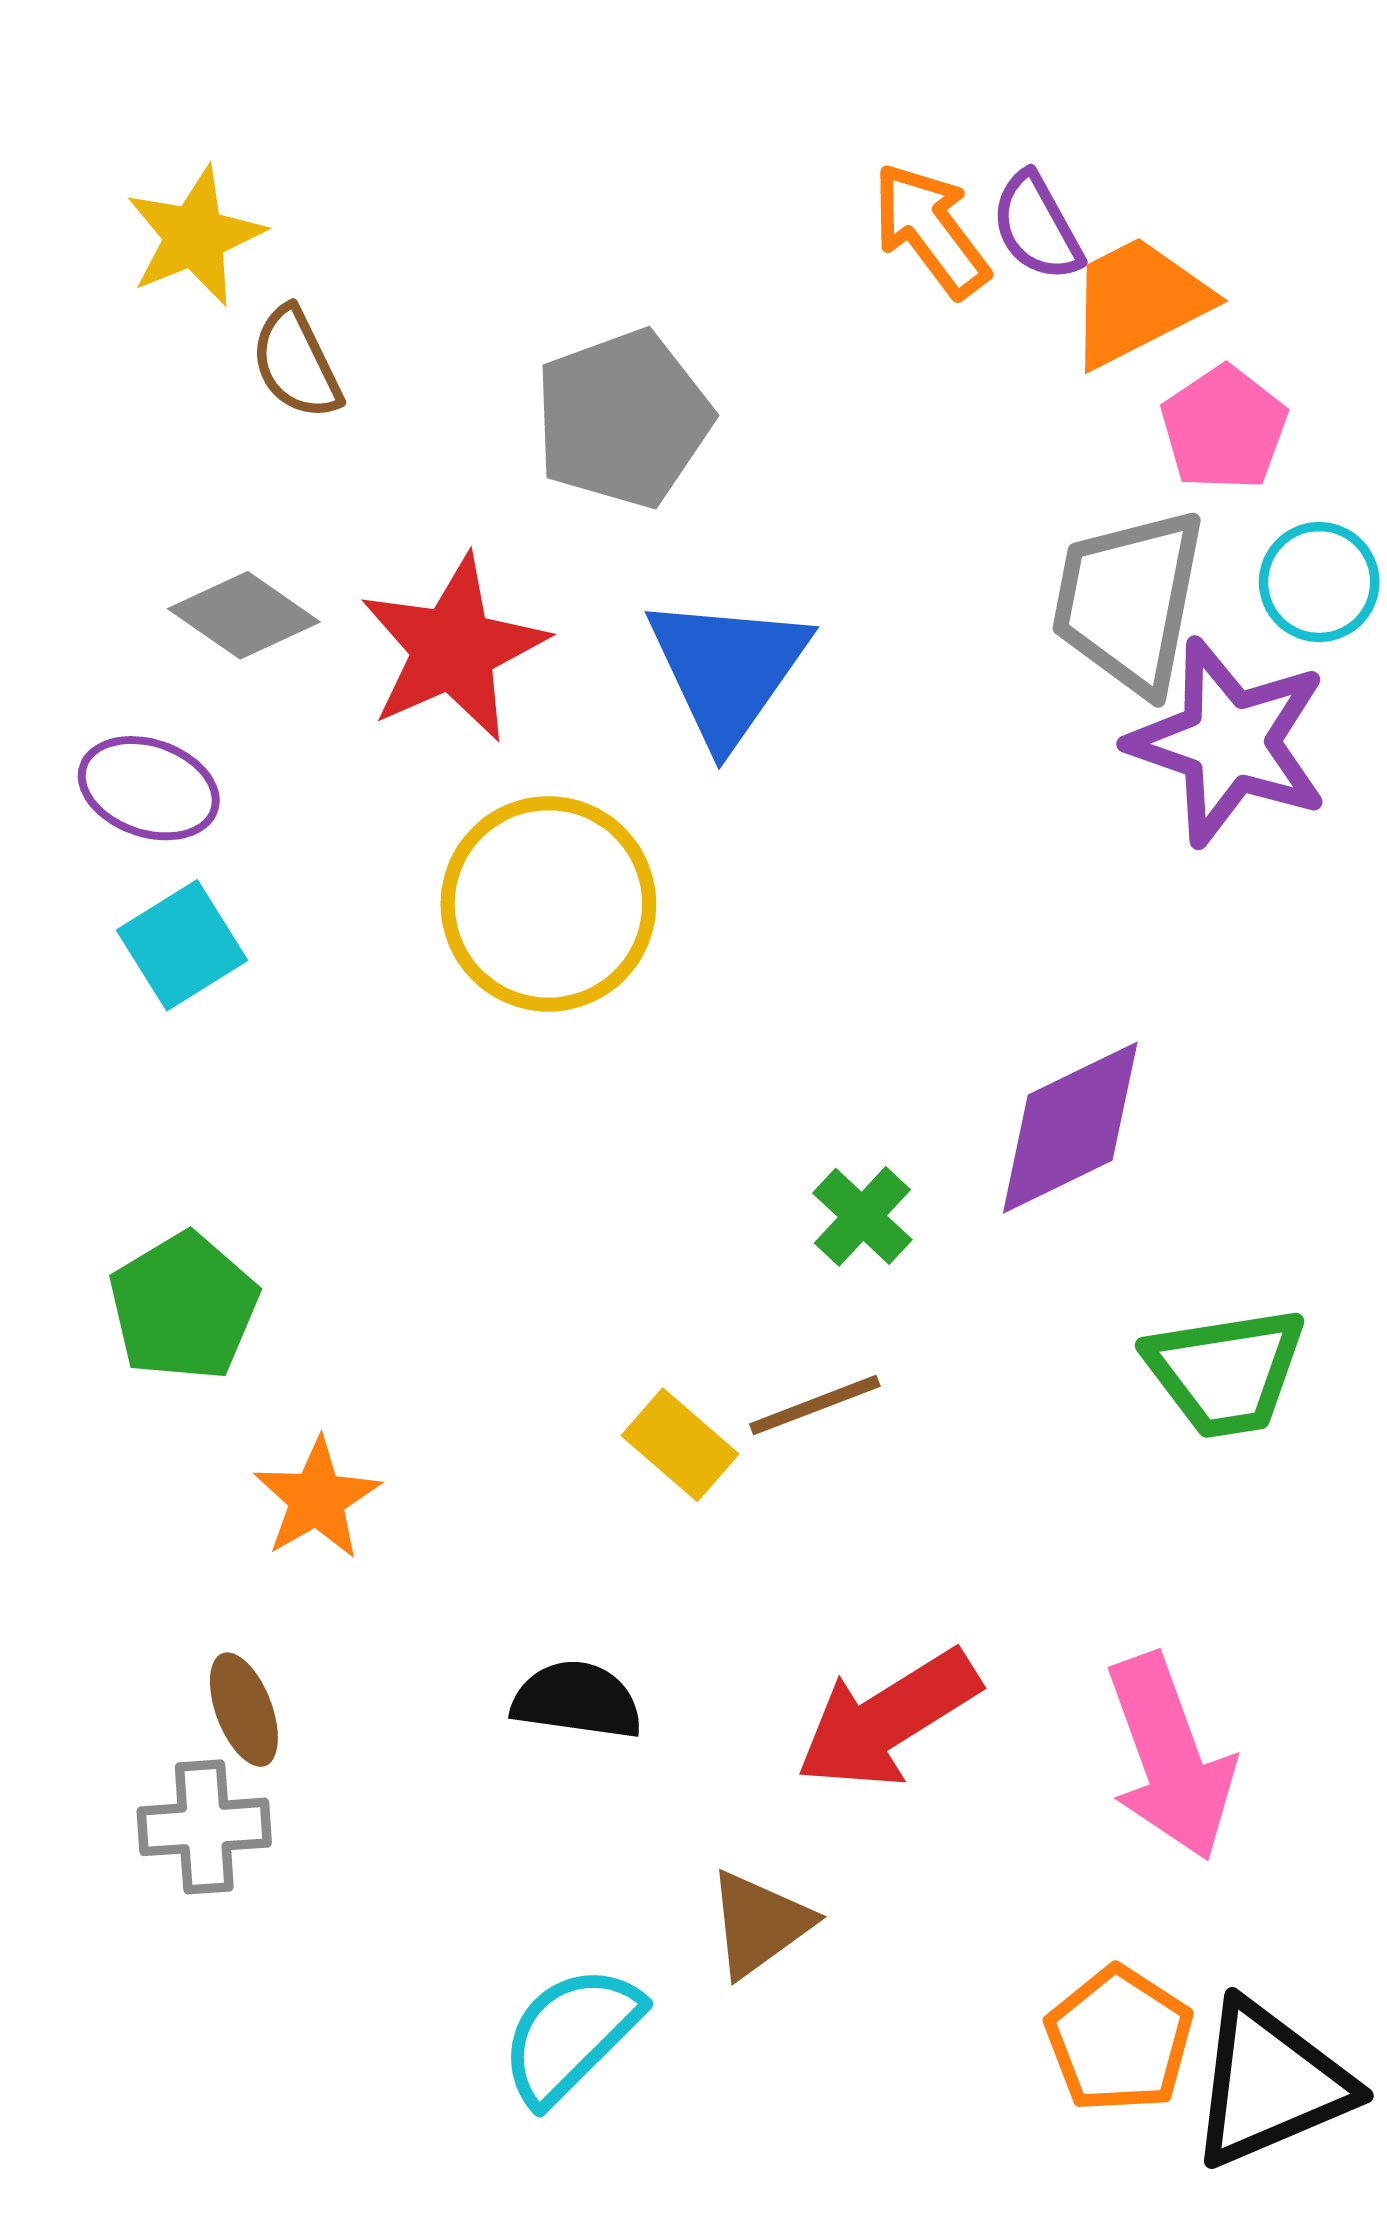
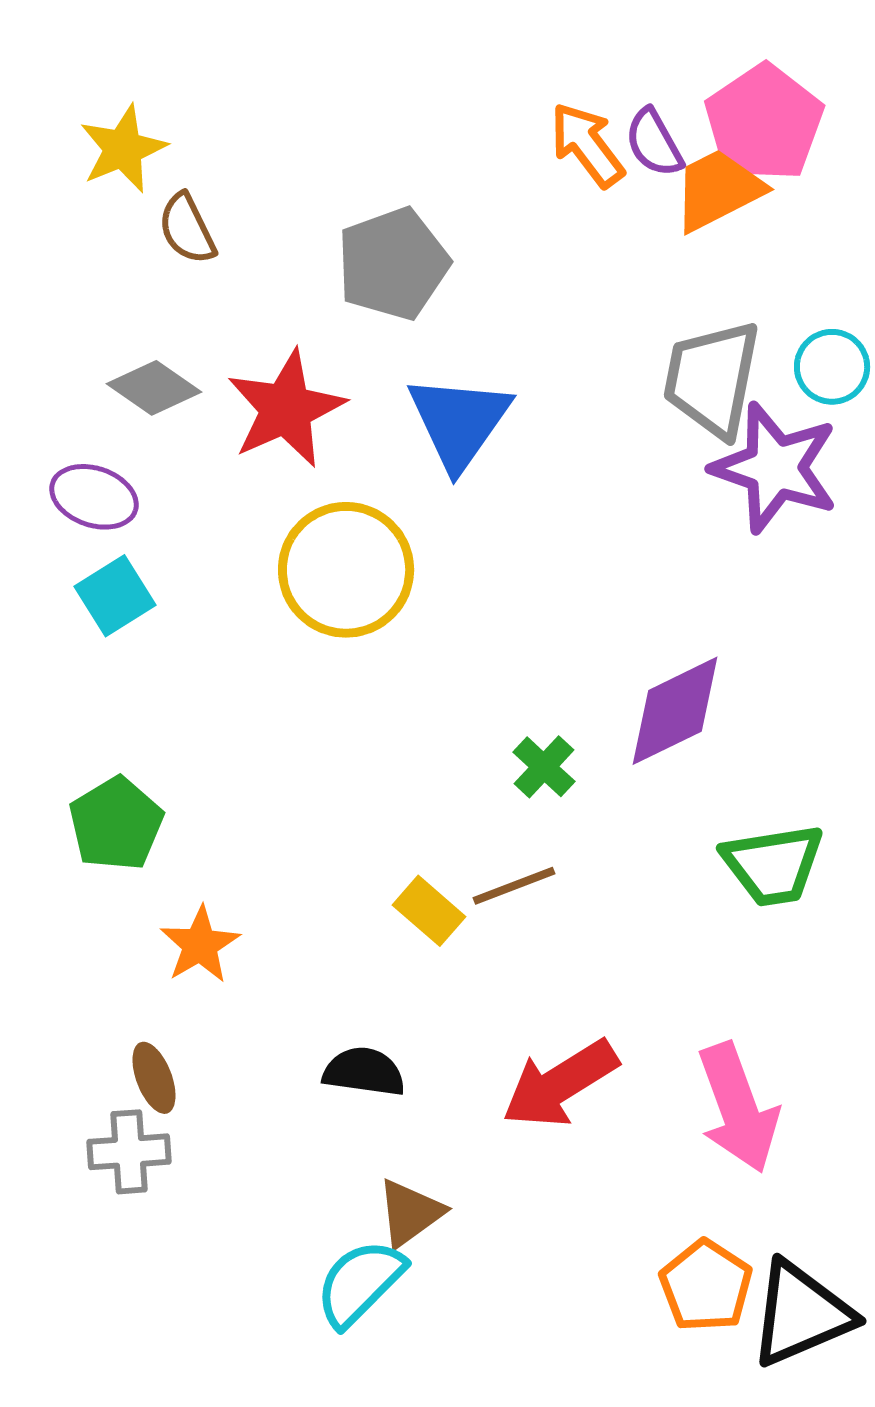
pink pentagon: (1224, 428) -> (764, 123), moved, size x1.5
brown triangle: (759, 1924) -> (410, 1213), moved

